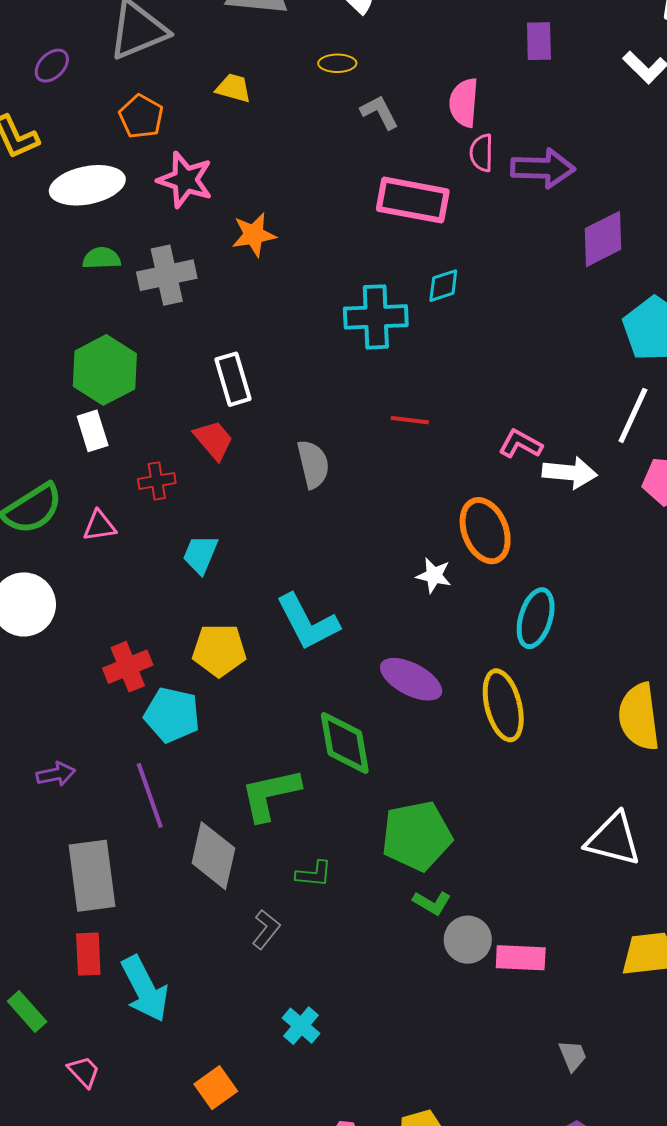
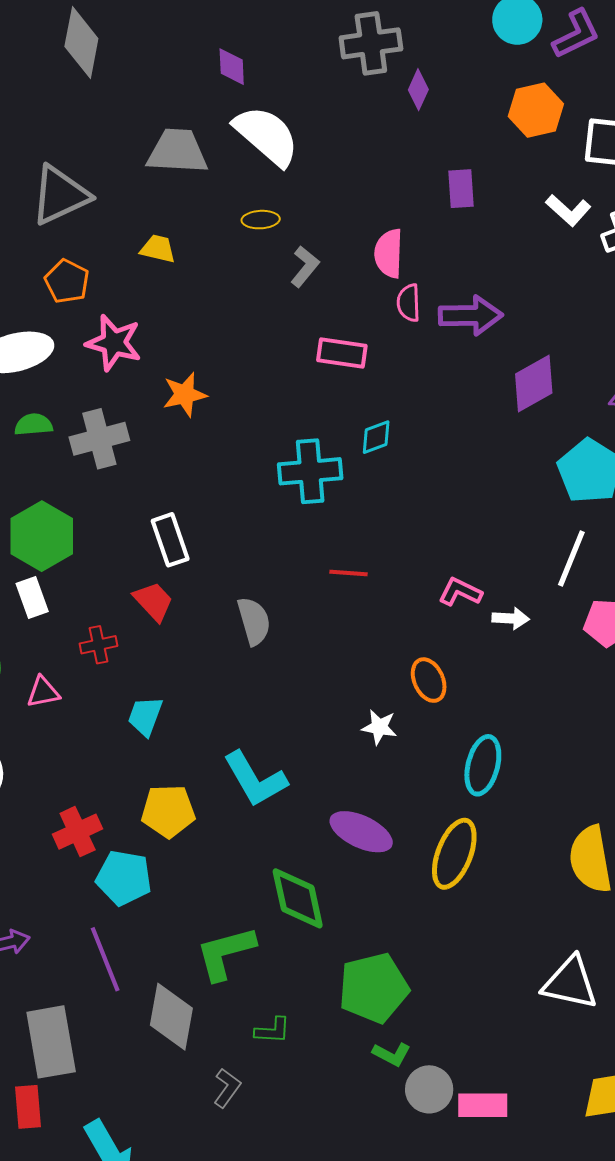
gray L-shape: (379, 112) -> (305, 267), turned 69
pink rectangle: (413, 200) -> (342, 353), size x0.7
white arrow: (570, 473) -> (511, 618), size x0.7
orange ellipse: (485, 531) -> (429, 680), size x0.7
yellow ellipse: (503, 705) -> (454, 854), turned 38
red rectangle: (88, 954) -> (28, 1107), moved

